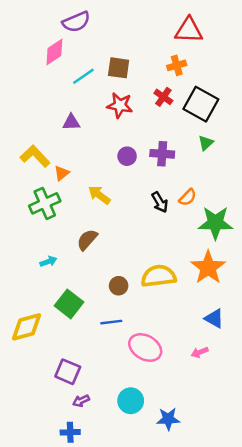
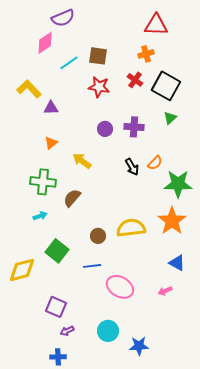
purple triangle: (71, 122) -> (51, 108), moved
yellow L-shape: (35, 156) -> (29, 89), moved
green cross: (45, 203) -> (43, 182), moved, turned 30

